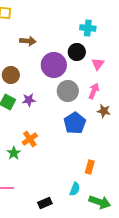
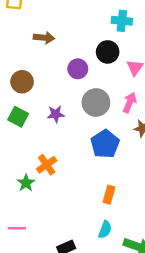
purple circle: (54, 65) -> (78, 69), size x0.6
purple star: (29, 100) -> (56, 114), moved
orange rectangle: (90, 167) -> (109, 195), moved

